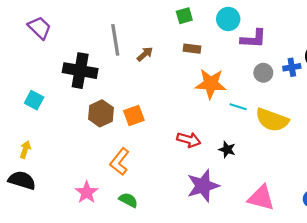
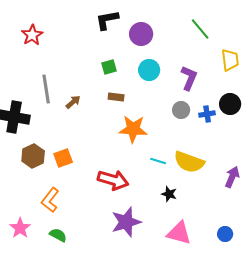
purple L-shape: (253, 39) -> (189, 78), moved, turned -70
gray circle: (263, 73) -> (181, 110), moved
cyan line: (238, 107) -> (158, 161), moved
red arrow: (189, 140) -> (113, 180), size x1.4
black star: (227, 150) -> (169, 194), moved

